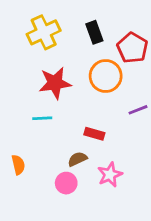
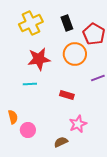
brown semicircle: (77, 159) -> (61, 142), moved
pink circle: (66, 183) -> (28, 130), moved

